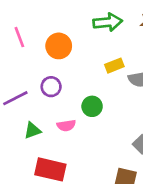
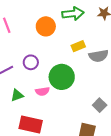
orange circle: (59, 46) -> (46, 26), moved
green circle: (92, 106) -> (62, 77), size x1.6

